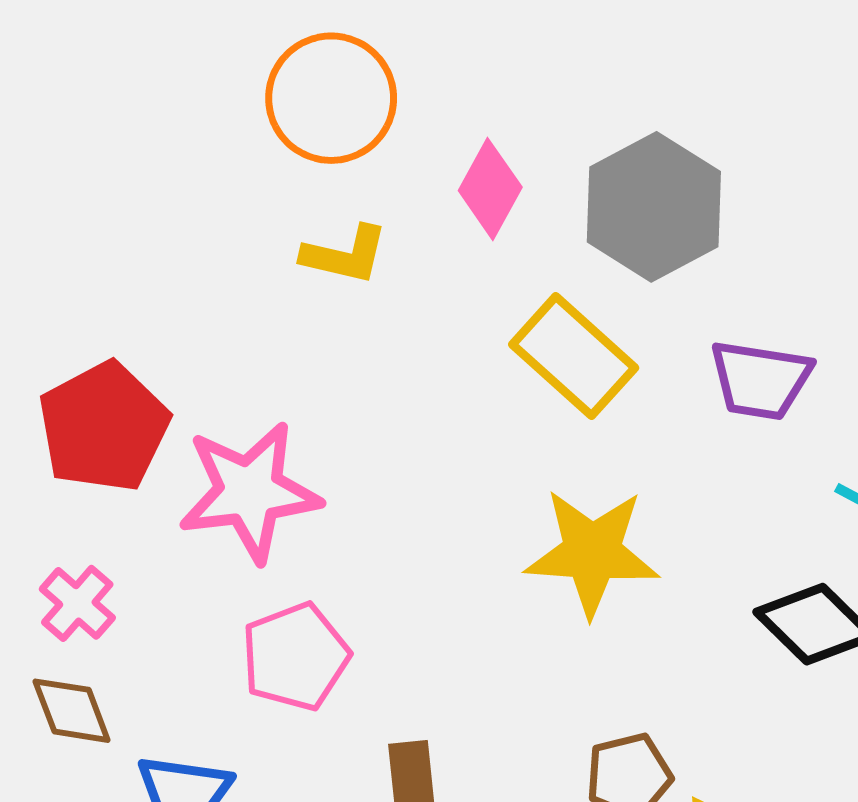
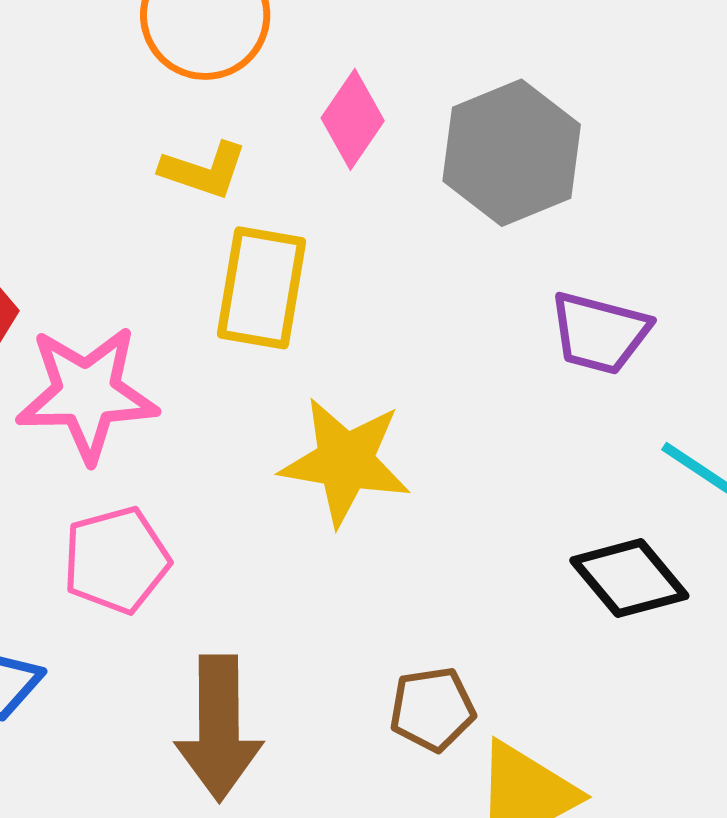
yellow rectangle: (574, 356) -> (262, 288), moved, turned 52
yellow star: (592, 552) -> (345, 461), moved

